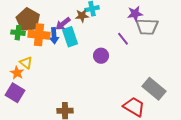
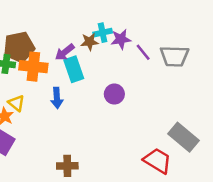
purple star: (135, 14) -> (121, 39), moved
brown pentagon: (28, 20) -> (19, 47), turned 30
blue arrow: (54, 36) -> (57, 98), moved
purple line: (123, 39) -> (143, 52), moved

